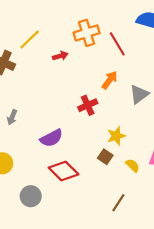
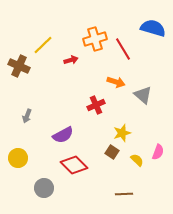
orange arrow: (110, 80) -> (116, 82), turned 72
gray triangle: (139, 94) -> (143, 95), turned -42
brown line: (118, 203) -> (124, 194), turned 54

